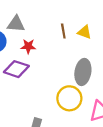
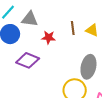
red star: (28, 46) -> (49, 37), moved

